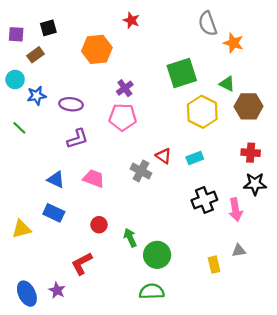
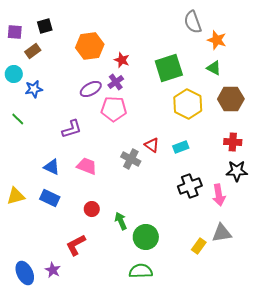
red star: (131, 20) -> (122, 60), moved
green triangle: (227, 84) -> (214, 68), moved
purple ellipse: (71, 104) -> (91, 89), moved, turned -35
yellow triangle: (22, 229) -> (16, 196), moved
gray triangle: (239, 251) -> (222, 233), size x1.5
yellow rectangle: (214, 265) -> (199, 246), turned 49

